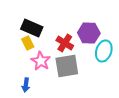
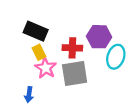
yellow rectangle: (28, 43) -> (39, 52), moved
red cross: (65, 43) -> (72, 48), turned -30

